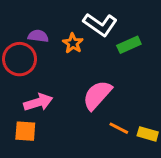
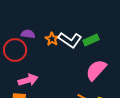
white L-shape: (100, 25) -> (70, 40), moved
pink semicircle: (97, 95) -> (96, 70), moved

